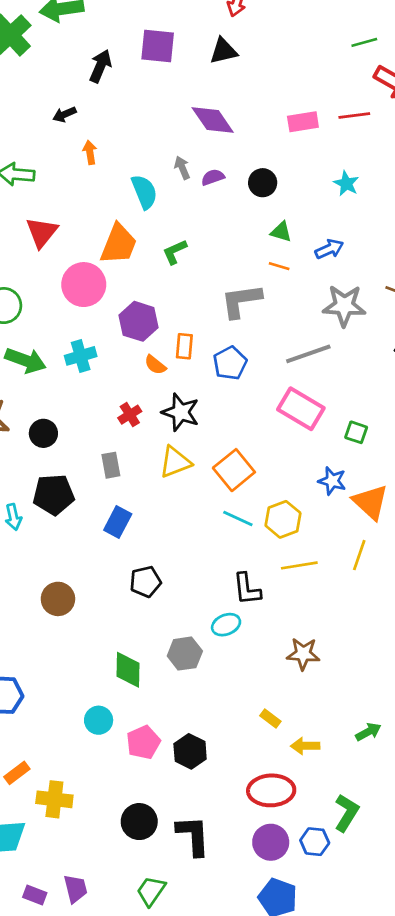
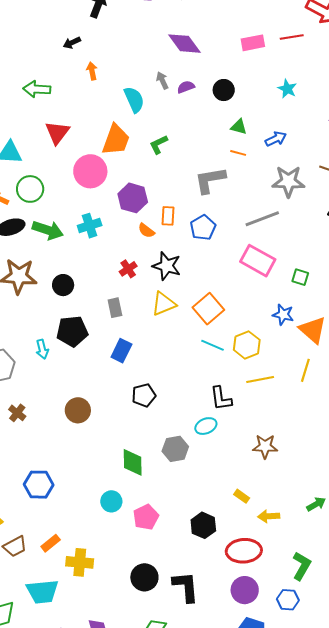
black hexagon: (190, 751) -> (203, 525), moved
blue hexagon: (315, 842) -> (288, 600), moved

